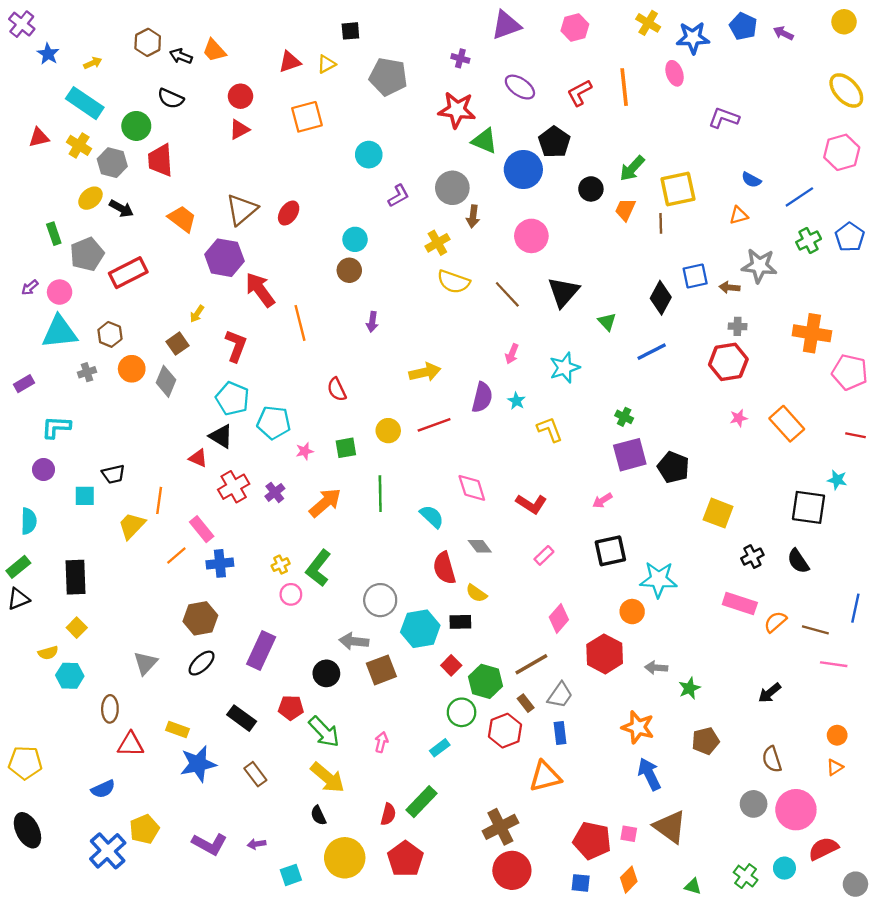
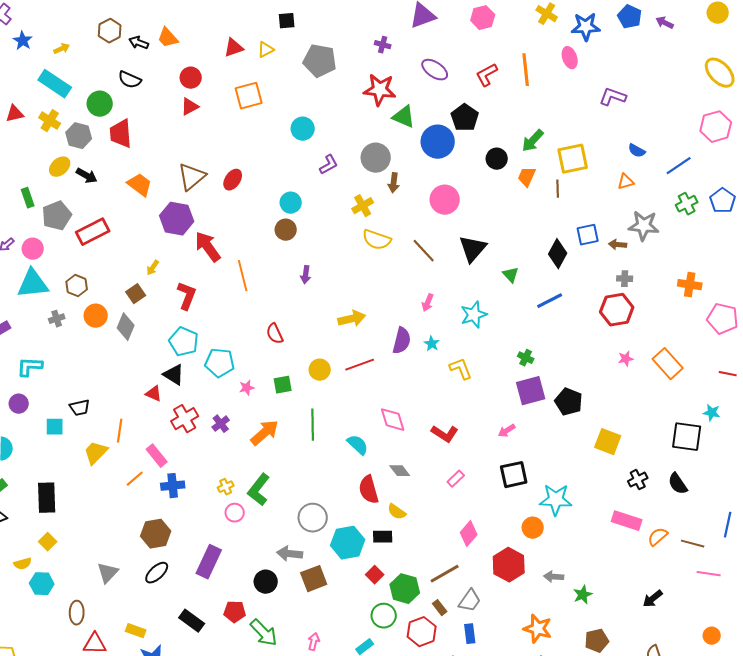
orange cross: (812, 333) -> (690, 285), size x0.7

